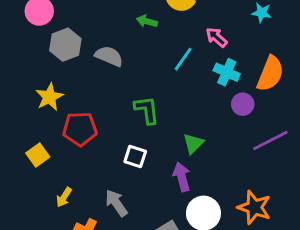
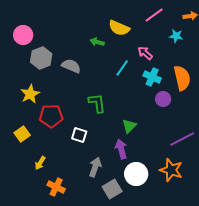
orange semicircle: (270, 74) -> (182, 78), turned -35
purple line: (270, 140) -> (182, 139), moved
white square: (135, 156) -> (79, 135), moved
gray arrow: (116, 203) -> (95, 167), moved, turned 54

